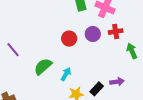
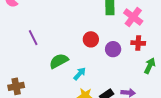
purple circle: (93, 34) -> (113, 49), moved
green arrow: (132, 51) -> (150, 66), turned 35

